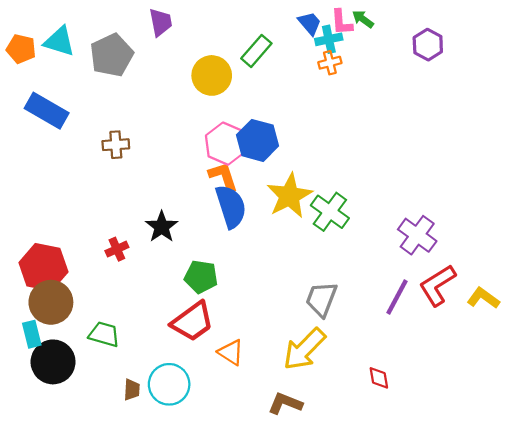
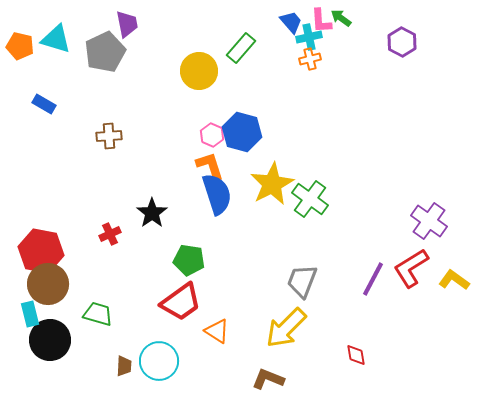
purple trapezoid: (161, 22) -> (127, 24), moved
blue rectangle: (47, 111) -> (44, 104), size x0.6
pink hexagon: (226, 144) -> (212, 135), size x0.6
purple cross: (417, 235) -> (429, 221), moved

